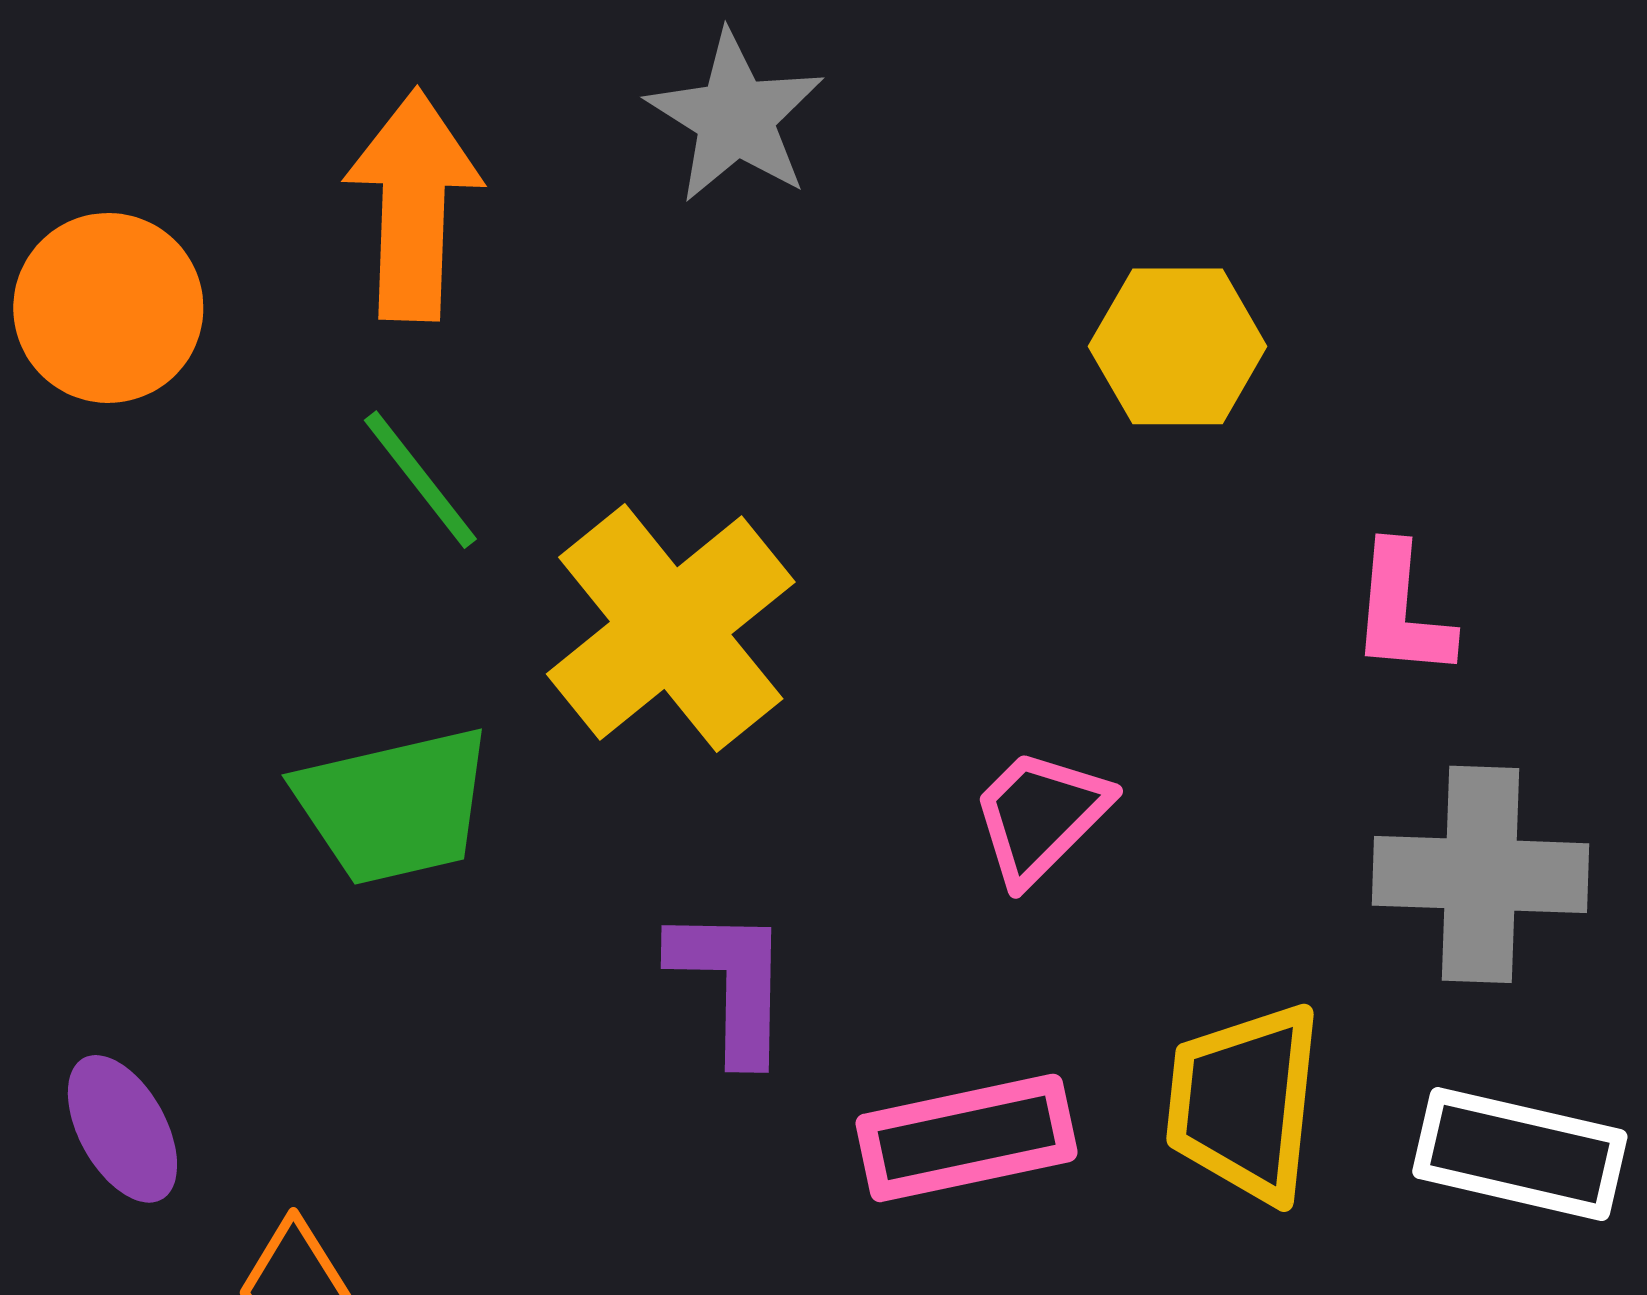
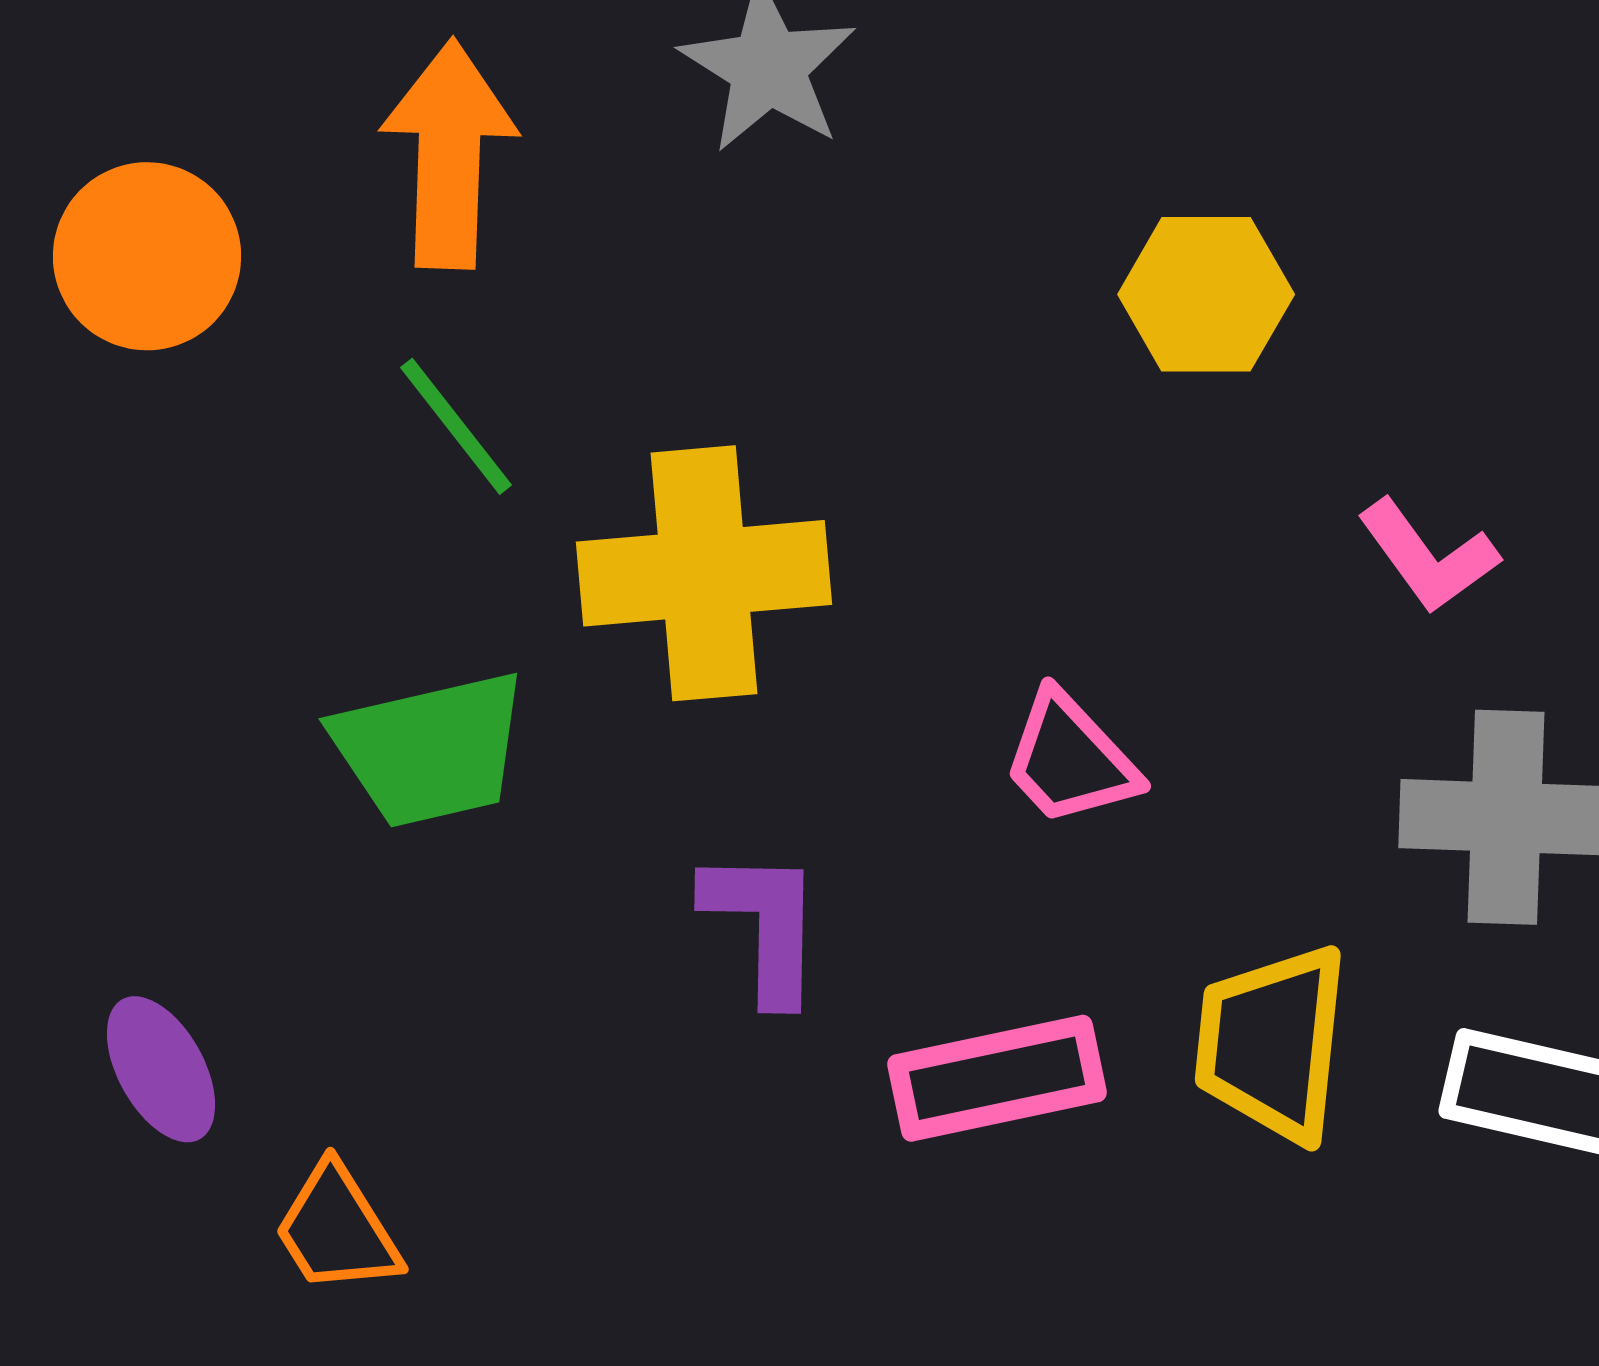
pink L-shape: (1402, 611) -> (1428, 556), turned -41
yellow cross: (671, 628) -> (704, 573), turned 34
pink trapezoid: (1040, 816) -> (1070, 759), turned -88

